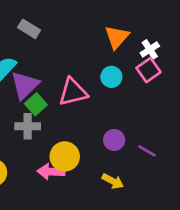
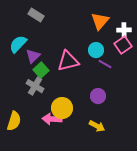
white cross: (150, 49) -> (124, 30), turned 32
purple triangle: (25, 85) -> (33, 56), size x0.7
gray cross: (28, 126) -> (35, 86), turned 30
purple line: (147, 151) -> (105, 64), moved

